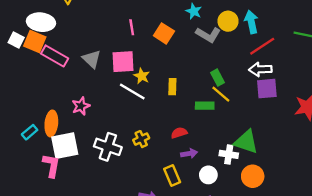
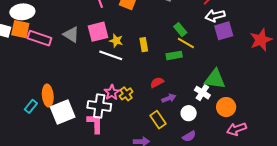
pink star: (81, 106) -> (112, 92), moved
white cross: (229, 154) -> (202, 93), turned 35
pink L-shape: (51, 166) -> (95, 124), moved

